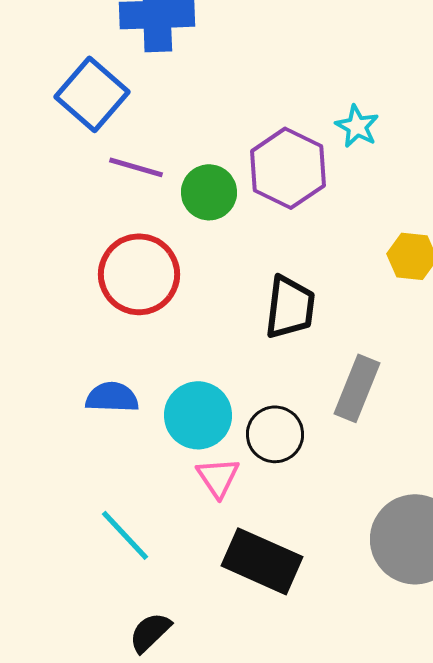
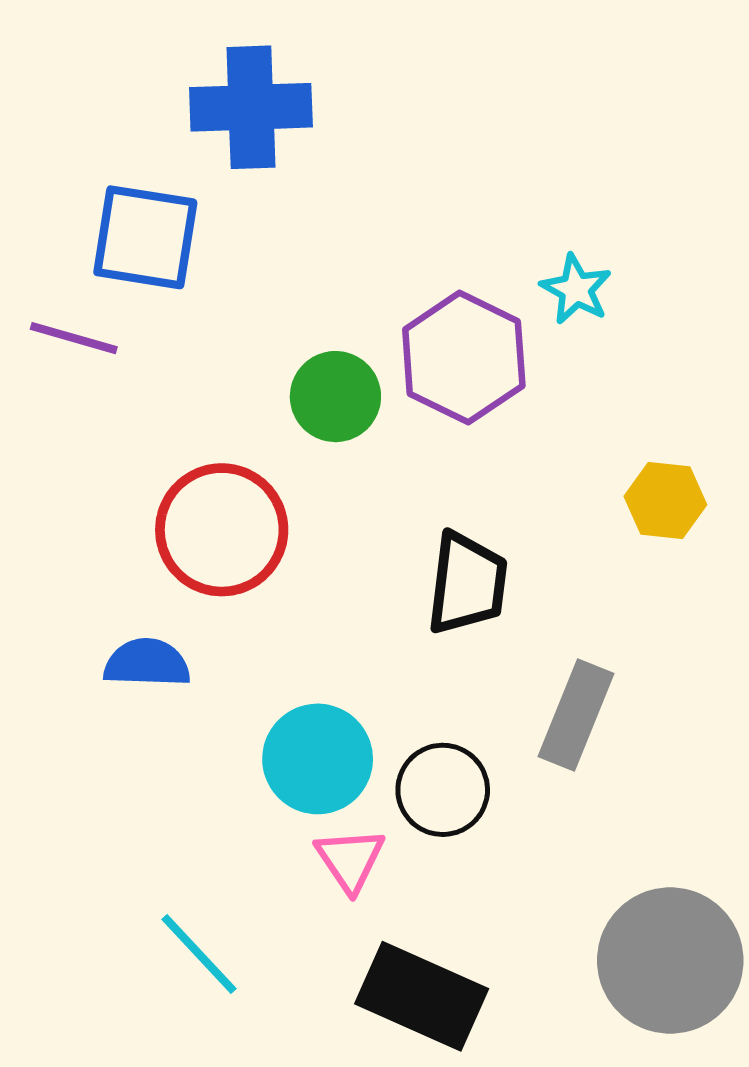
blue square: (92, 94) -> (145, 237), turned -32
purple line: (136, 167) -> (74, 338), moved
blue semicircle: (112, 397) -> (147, 663), moved

